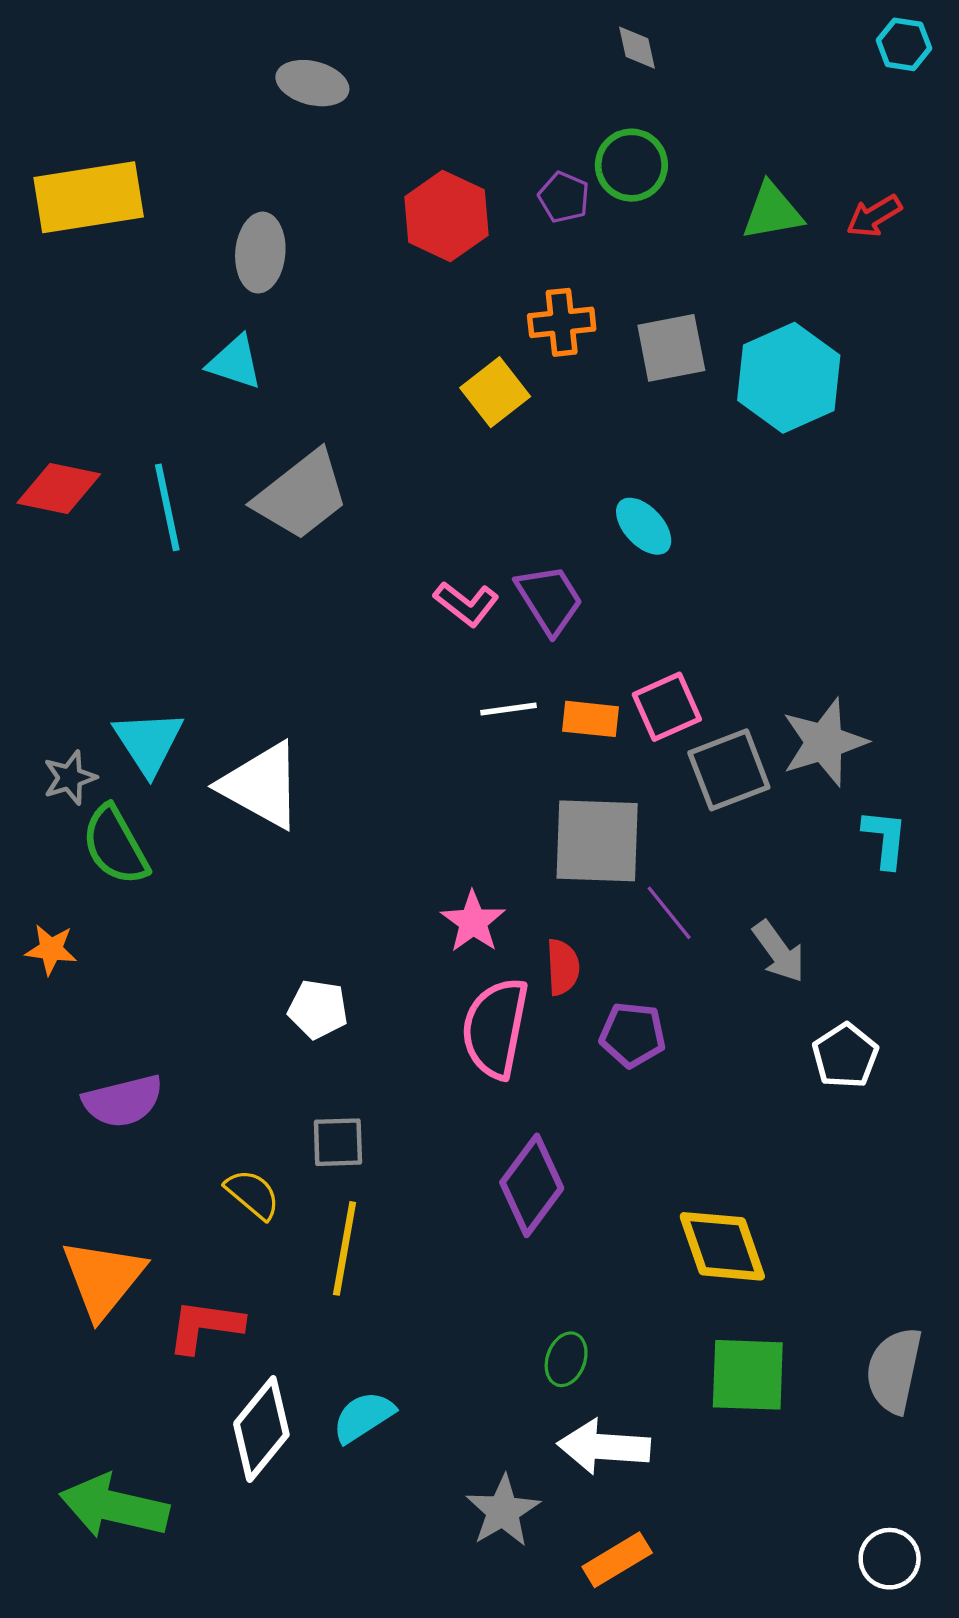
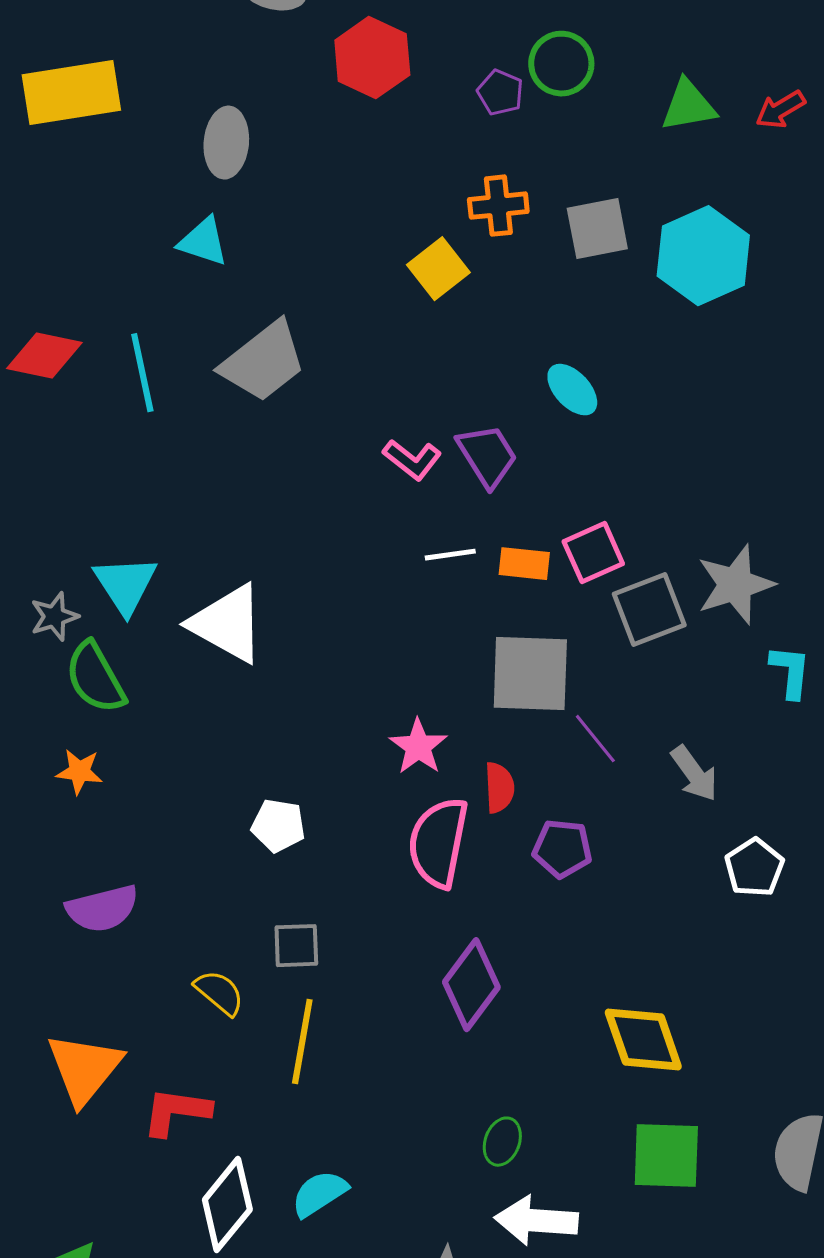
red hexagon: (446, 216) -> (372, 58), moved
orange star: (51, 949) -> (79, 772), moved

